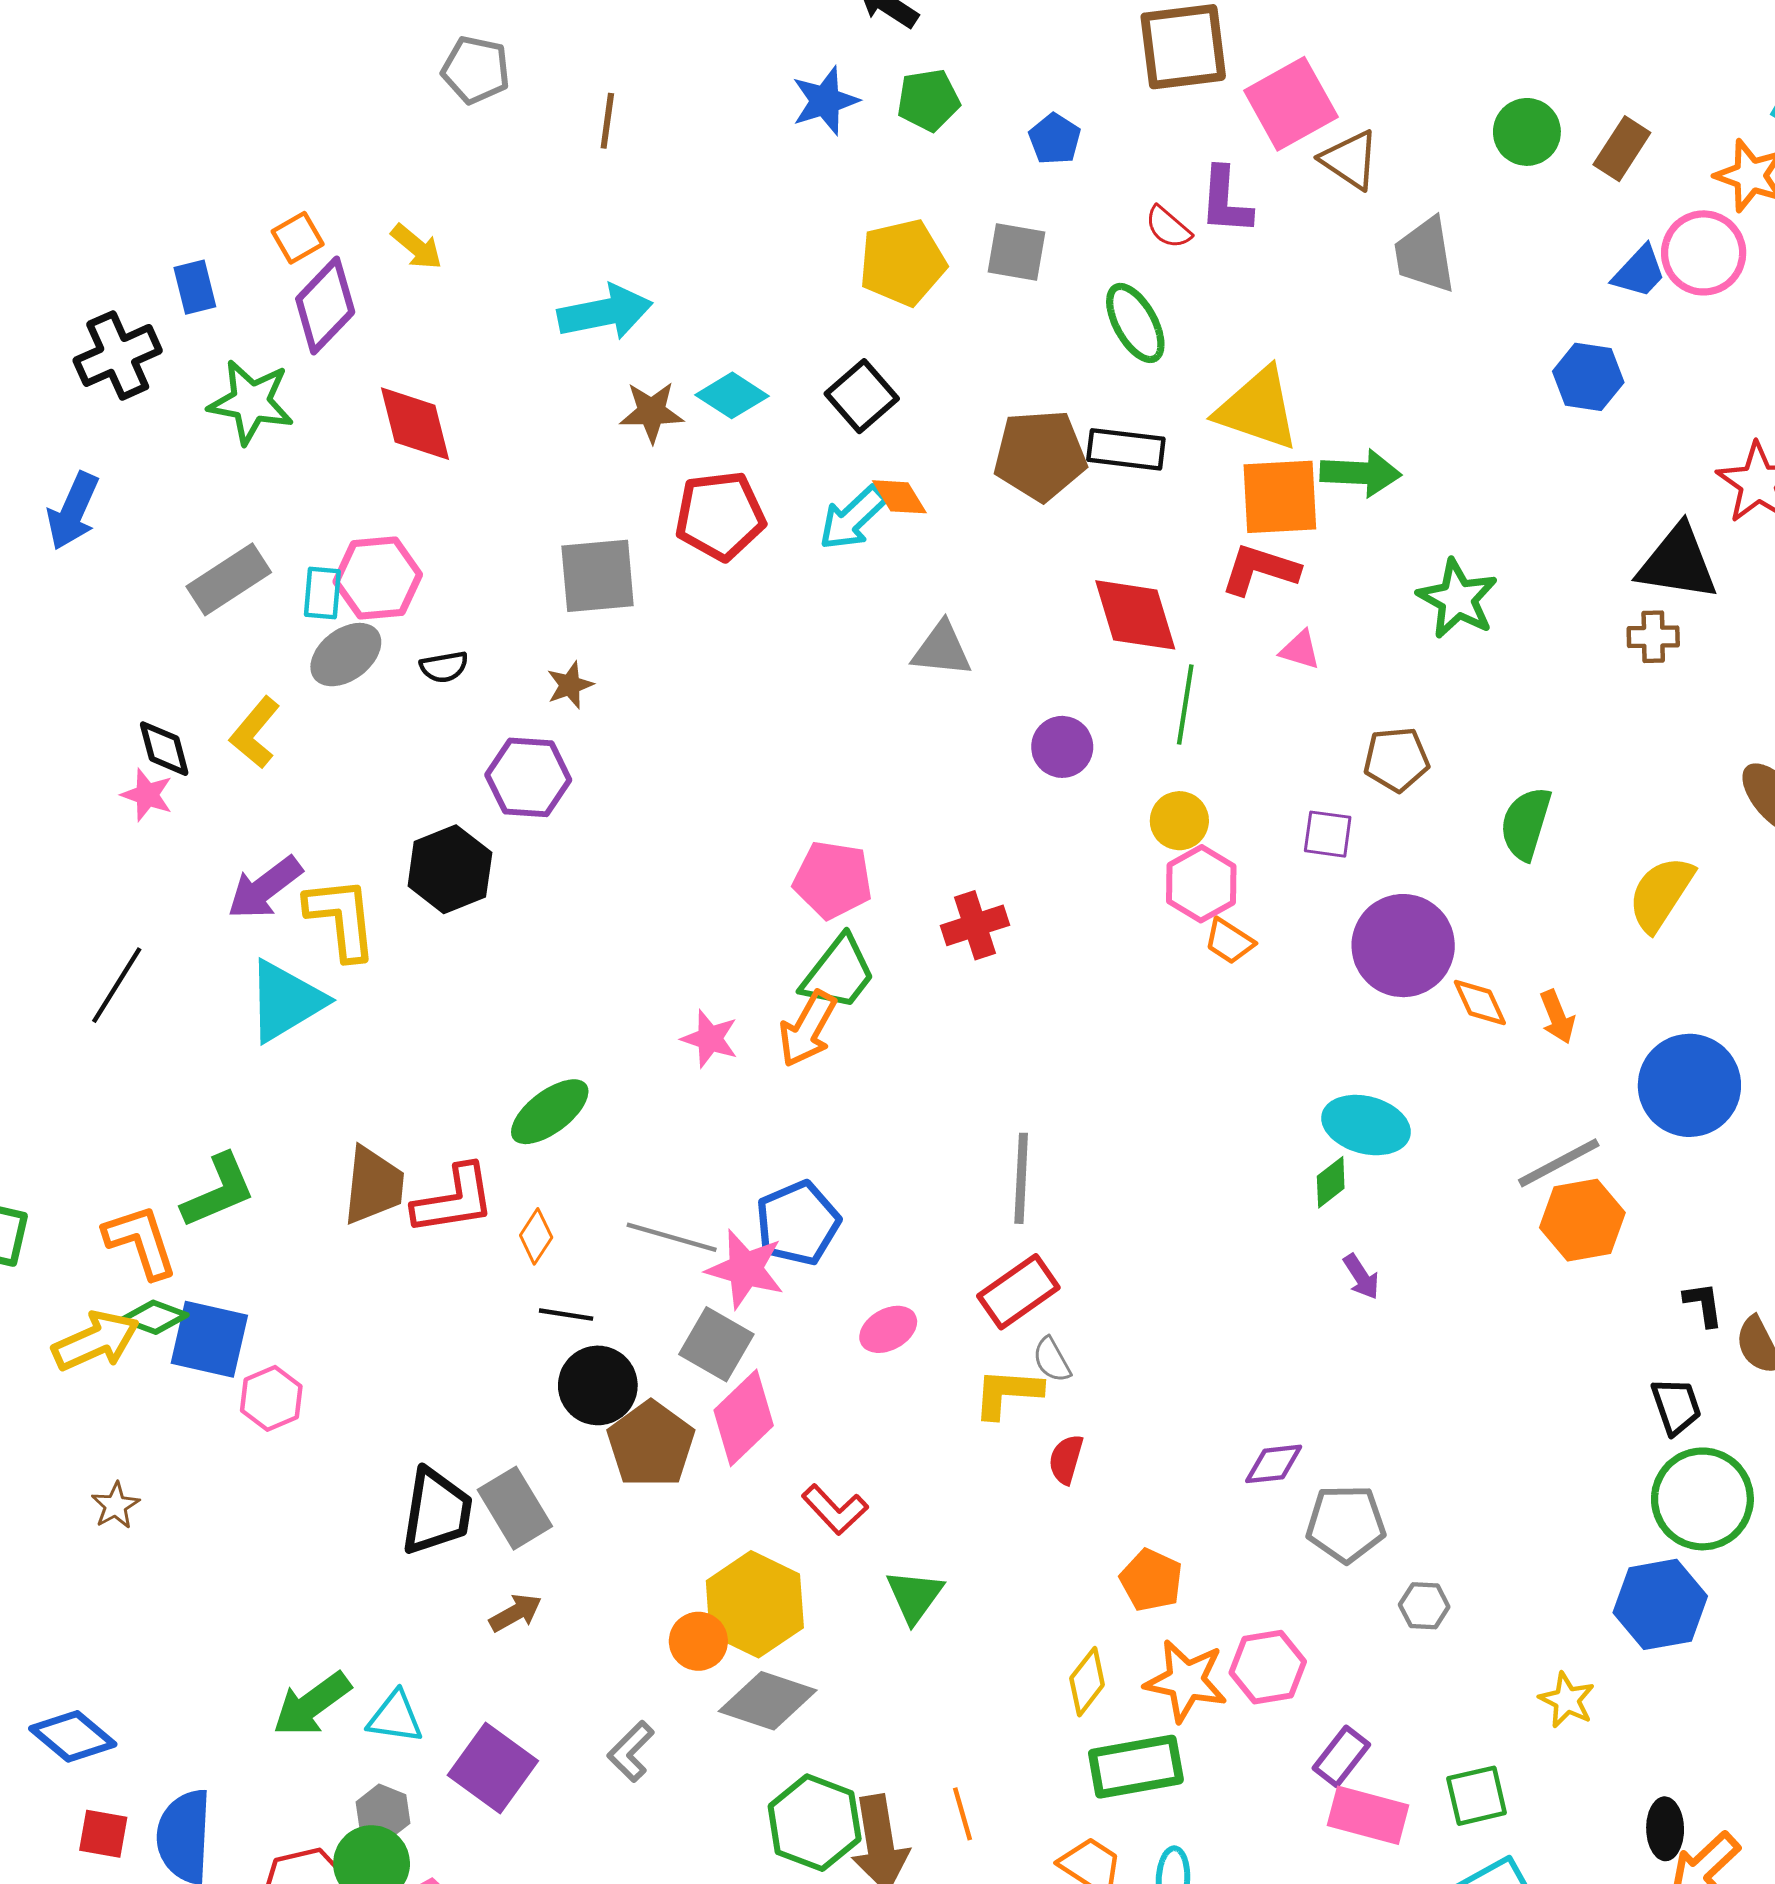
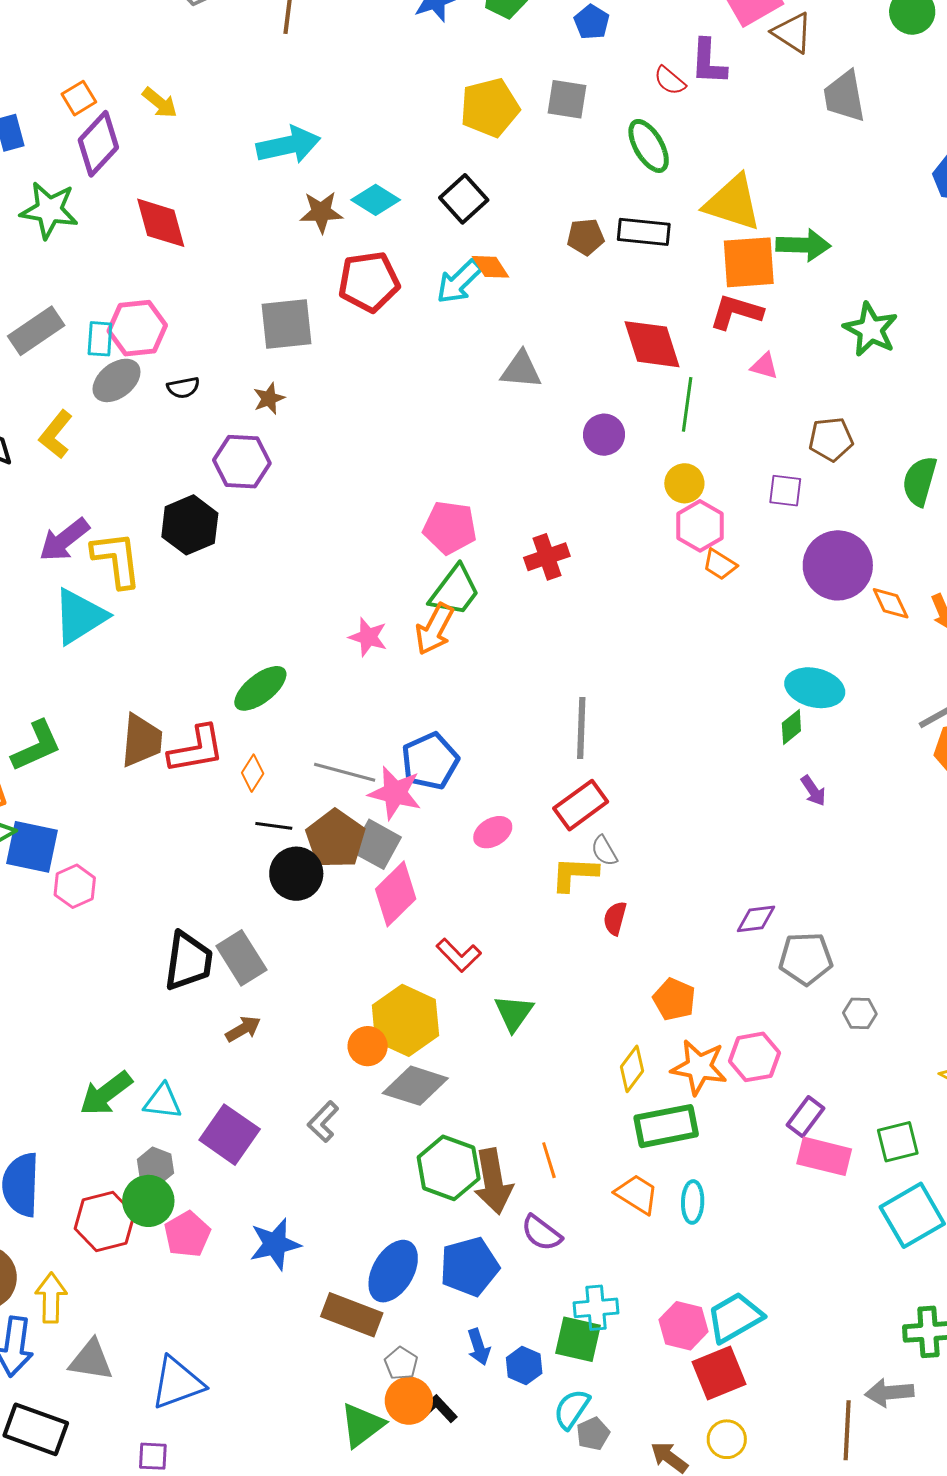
brown pentagon: (1040, 455) -> (586, 237), size x0.6
brown pentagon: (651, 1444) -> (335, 839), moved

